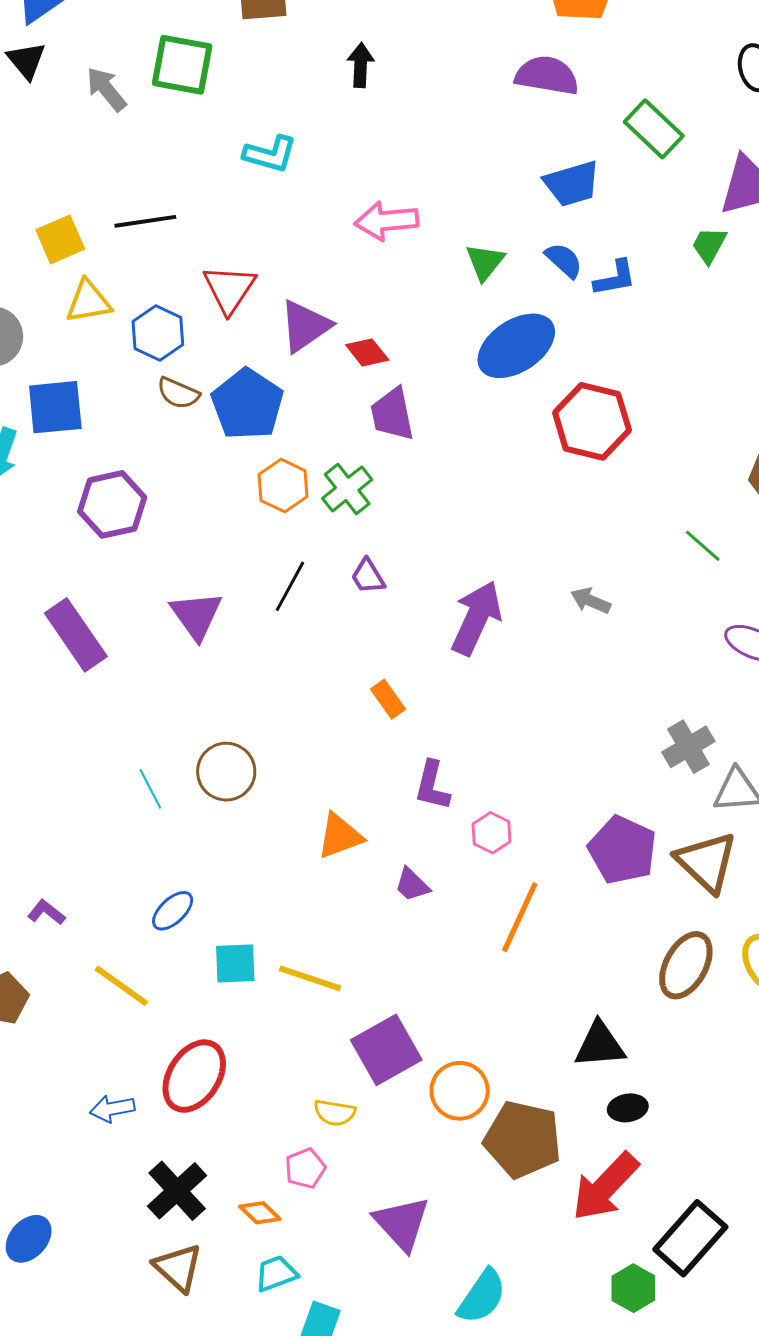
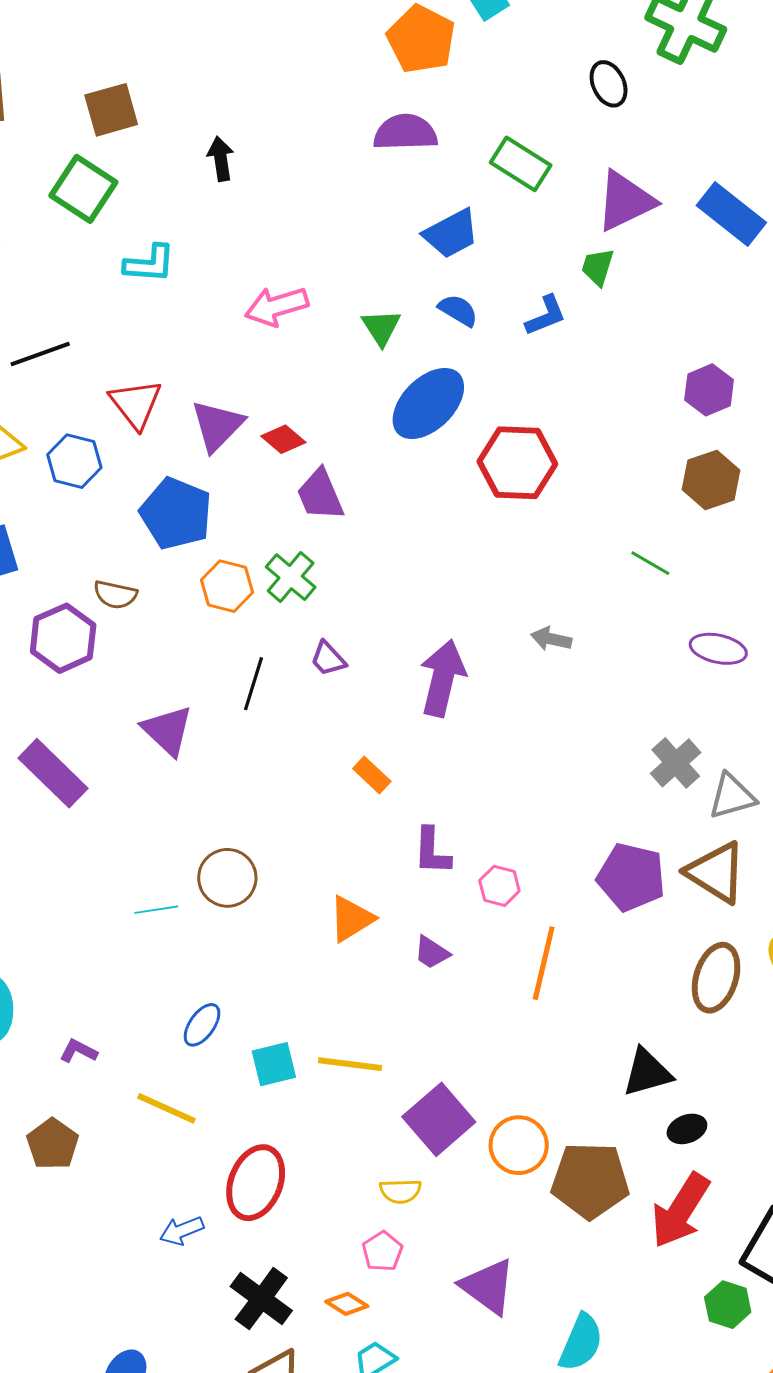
green square: (182, 65) -> (83, 189), moved, turned 34
blue L-shape: (615, 278) -> (546, 316), moved
brown semicircle: (178, 393) -> (115, 595), moved
cyan line: (150, 789) -> (156, 910), turned -60

